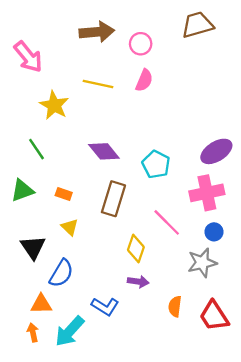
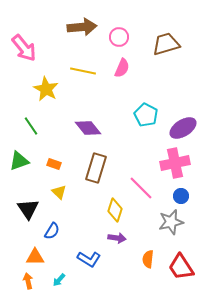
brown trapezoid: (197, 25) -> (166, 44), moved
cyan pentagon: (156, 164) -> (146, 115), moved
blue semicircle: (61, 273) -> (52, 231), size x0.7
cyan arrow: (70, 331) -> (59, 280), size x0.5

